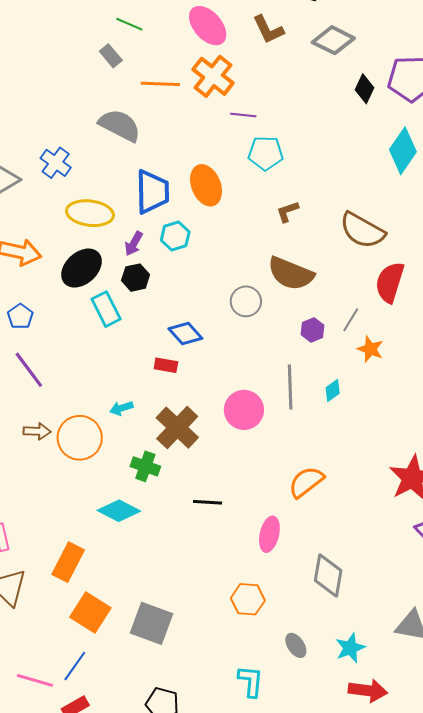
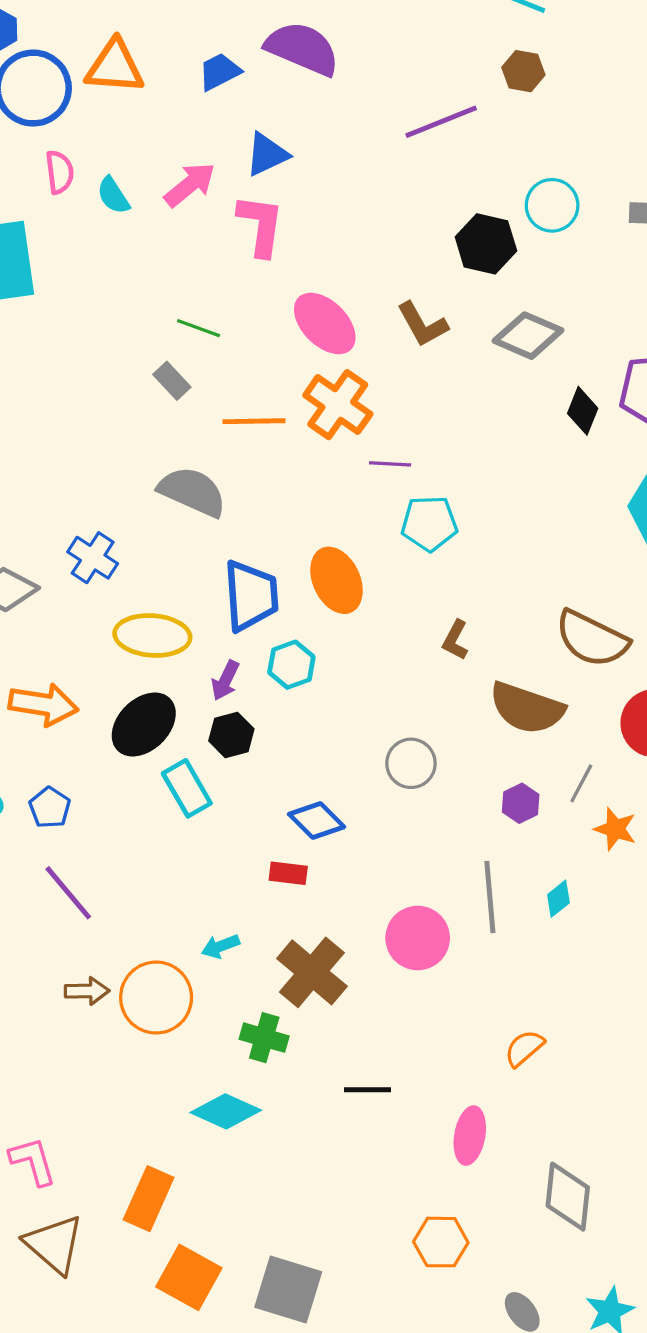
brown L-shape: (288, 212) -> (455, 640), moved, turned -40
brown semicircle: (291, 274) -> (527, 708), moved
orange semicircle: (306, 482) -> (524, 1048), size x0.7

